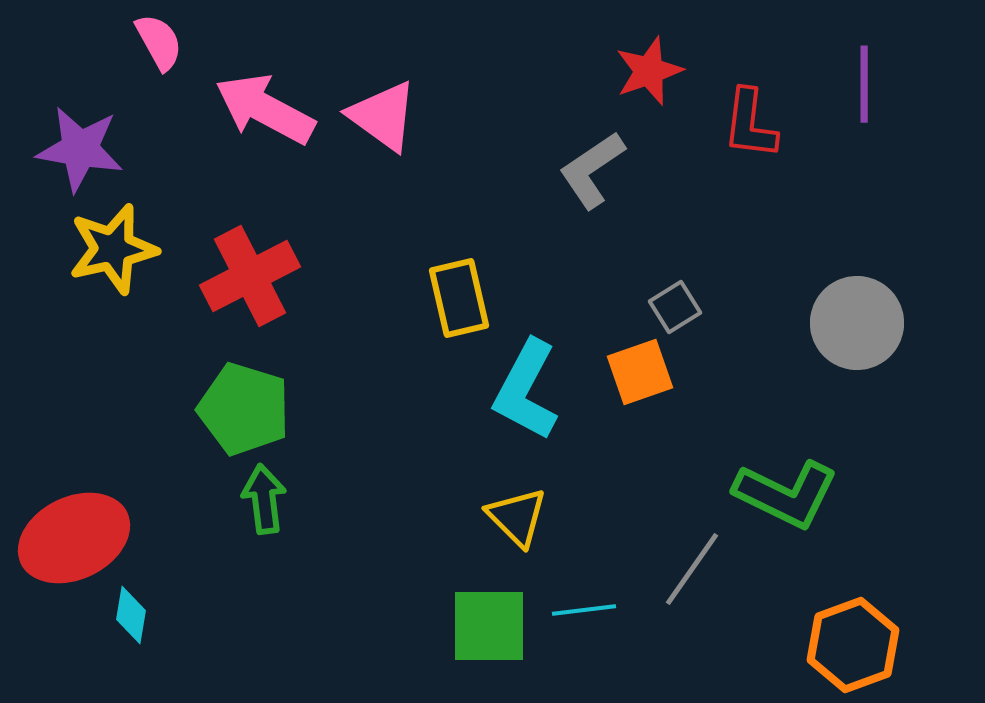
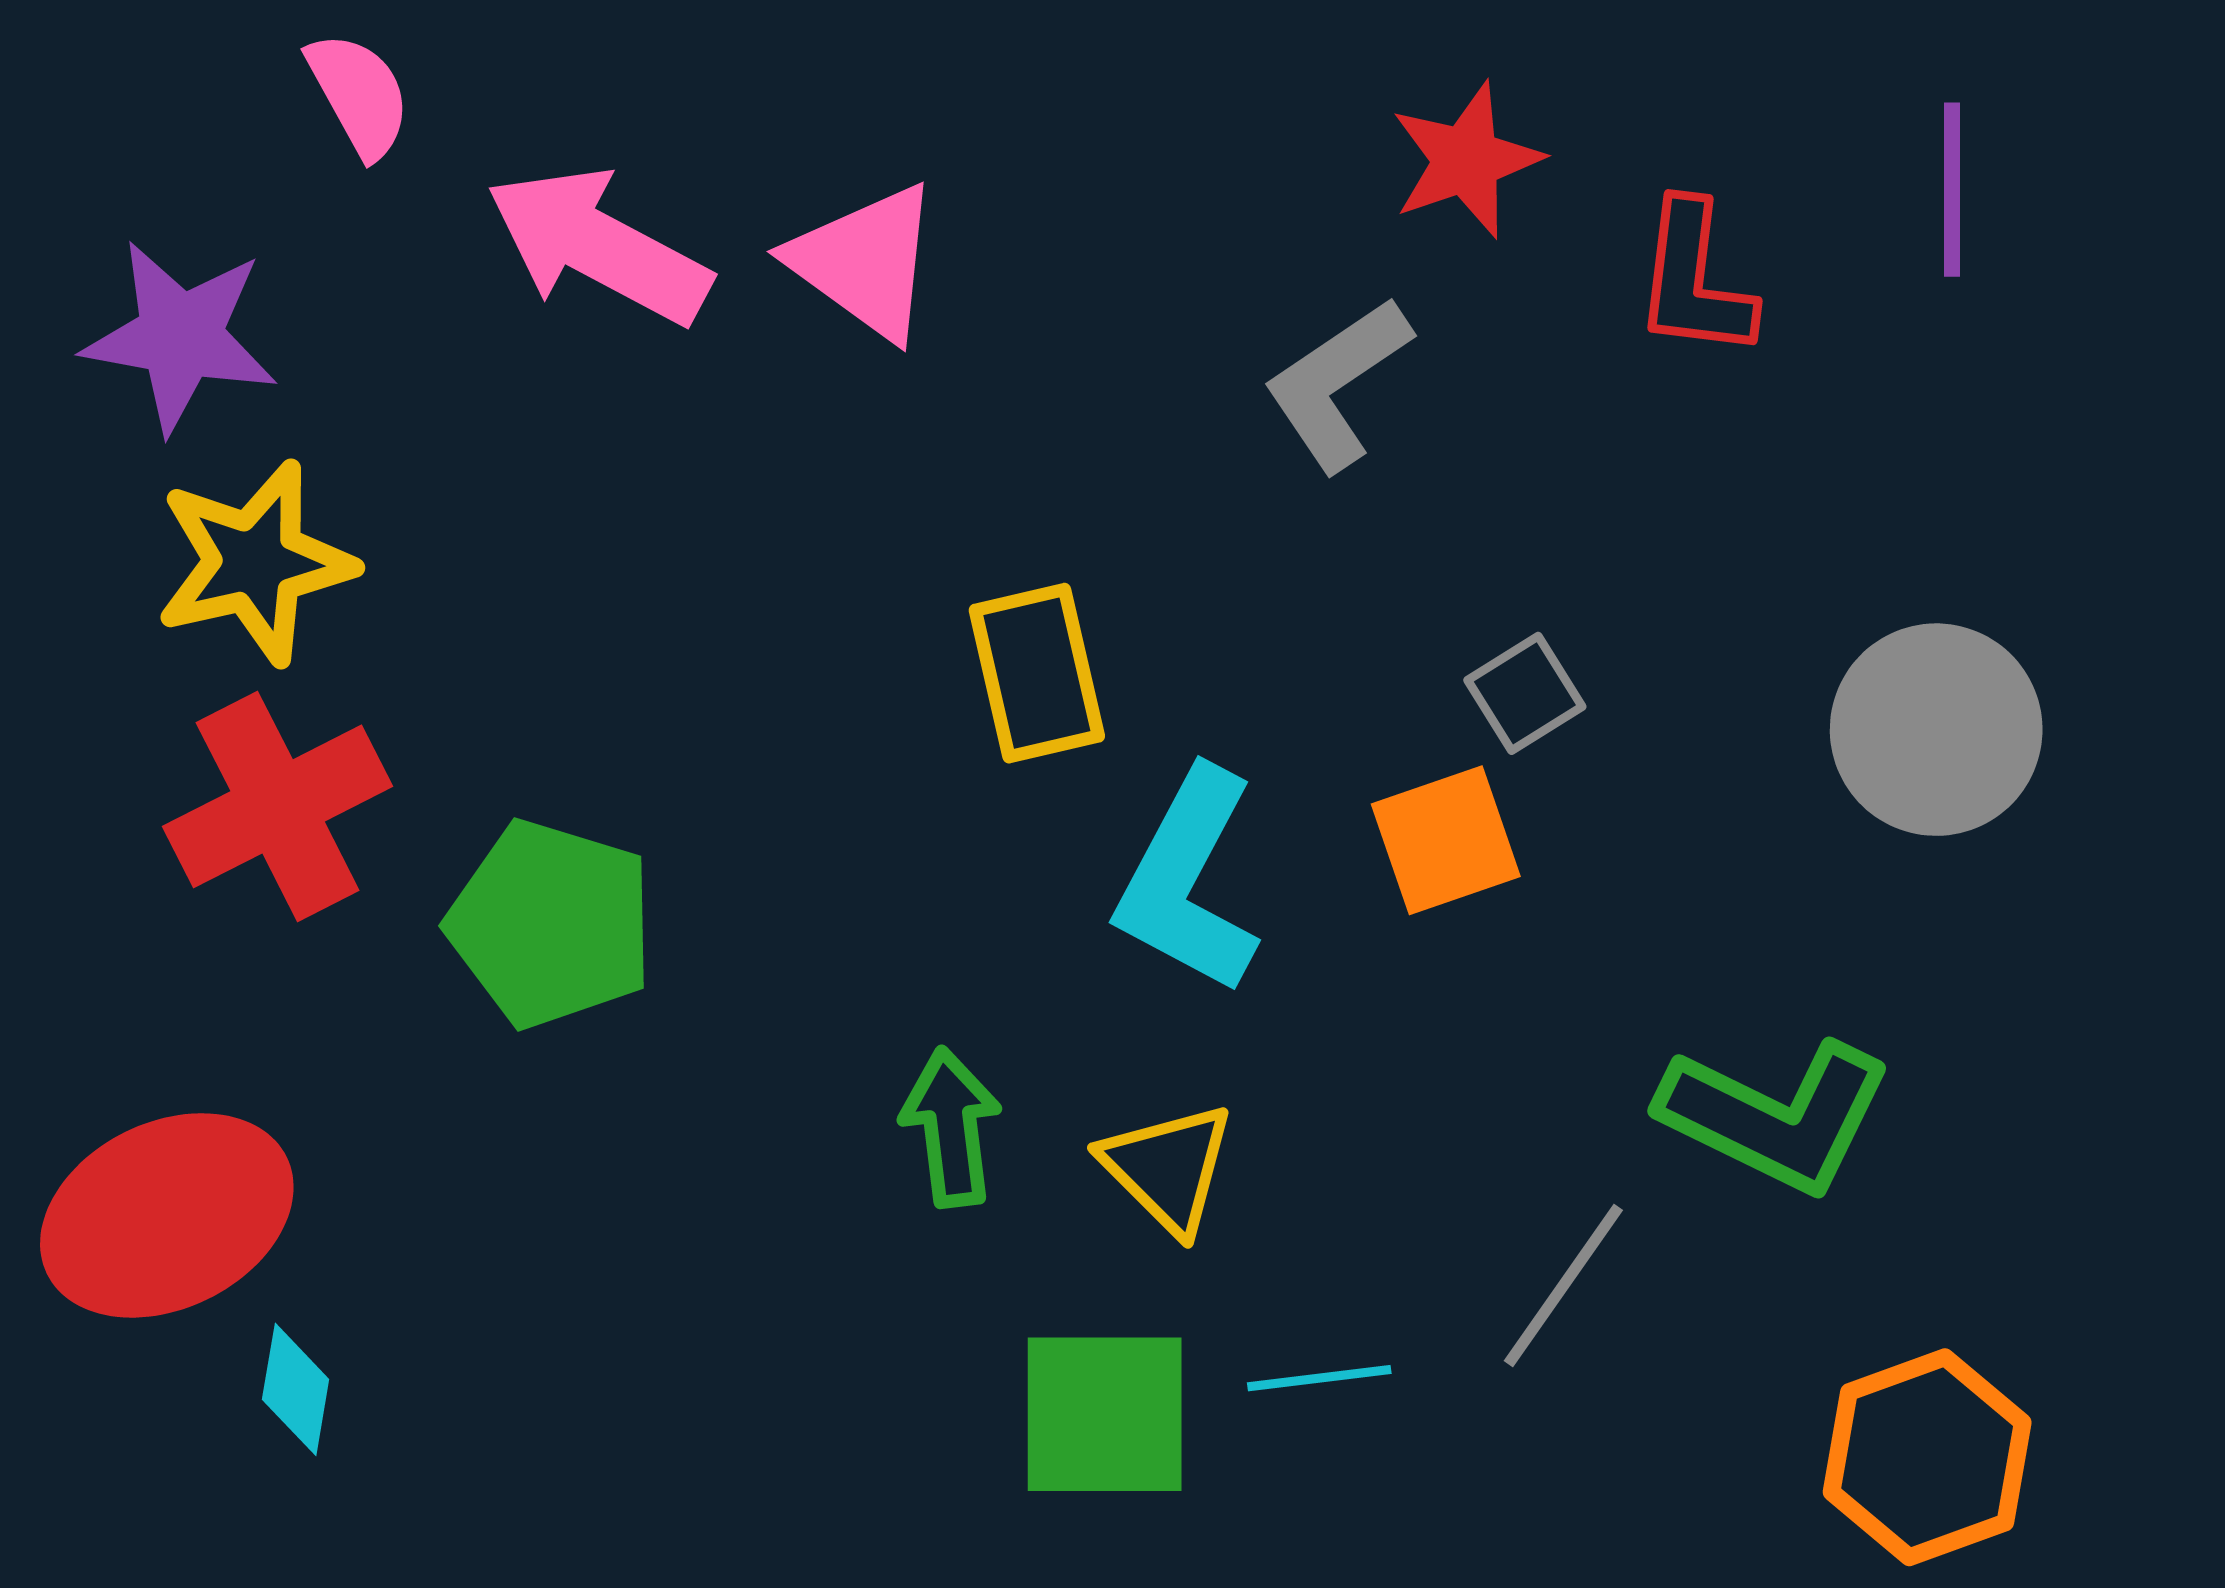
red cross: (250, 276) -> (278, 806), moved
green arrow: (264, 499) -> (951, 1127), moved

